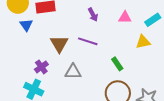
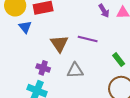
purple arrow: (93, 15) -> (104, 11), moved
purple cross: (41, 67) -> (43, 68), turned -32

